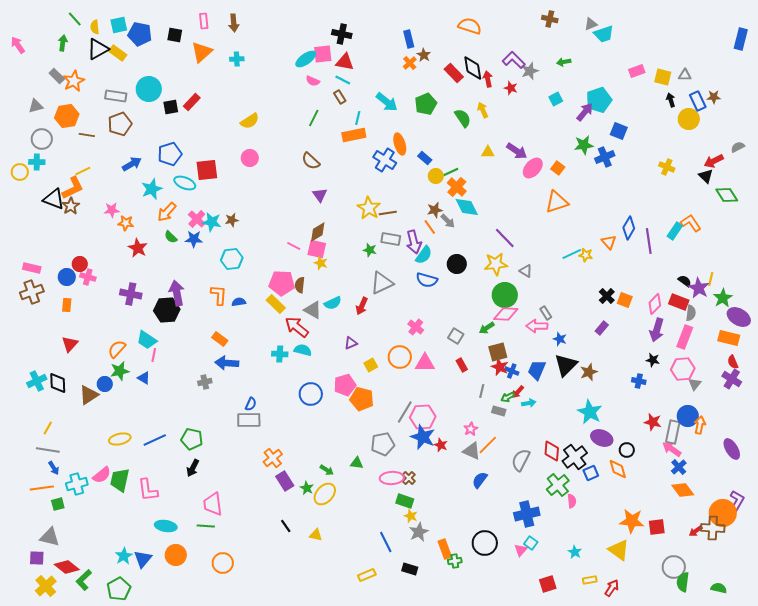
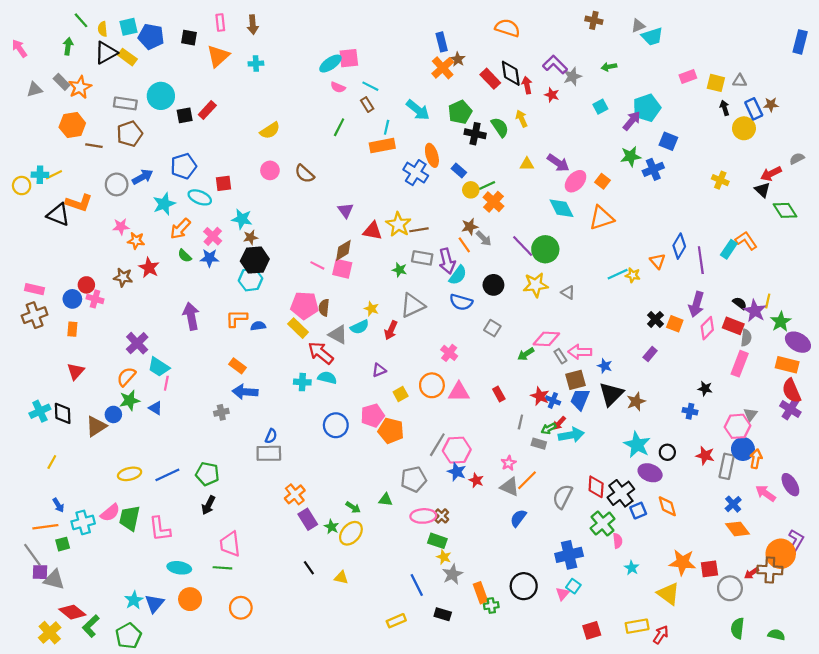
black cross: (342, 34) -> (475, 134), moved
red triangle: (345, 62) -> (373, 231), moved
orange cross: (410, 63) -> (443, 68), size x1.5
gray triangle: (36, 106) -> (35, 89), moved
gray circle: (42, 139) -> (117, 184), moved
brown semicircle: (311, 161) -> (305, 174), moved
red square: (207, 170) -> (224, 183), size x0.7
yellow line: (83, 171) -> (54, 175), moved
orange L-shape: (73, 188) -> (79, 203), turned 45
brown star: (71, 206) -> (123, 277), moved, turned -30
cyan diamond: (467, 207) -> (561, 208), moved
cyan star: (212, 222) -> (242, 219), moved
purple line: (505, 238) -> (523, 246), moved
yellow star: (321, 263) -> (371, 309), moved
purple cross: (131, 294) -> (137, 343), moved, turned 35
orange L-shape: (219, 295) -> (236, 318), turned -95
green circle: (505, 295) -> (545, 249), moved
black hexagon: (167, 310) -> (255, 260), moved
gray rectangle: (546, 313) -> (560, 356), moved
purple arrow: (657, 330) -> (696, 304), moved
gray square: (456, 336) -> (492, 328), moved
brown square: (498, 352) -> (576, 380), moved
red semicircle: (733, 362) -> (791, 391), size x1.6
pink hexagon: (683, 369) -> (738, 426), moved
cyan arrow: (529, 403) -> (571, 435), size x1.6
blue star: (423, 437) -> (457, 472), size x0.7
pink arrow: (672, 449) -> (766, 493), moved
gray line: (48, 450) -> (32, 555), moved, turned 45
black circle: (627, 450) -> (667, 452), moved
cyan star: (575, 552) -> (632, 568), moved
purple square: (37, 558) -> (40, 572), moved
gray circle: (674, 567) -> (730, 588), moved
yellow rectangle: (590, 580) -> (637, 626), size x1.5

